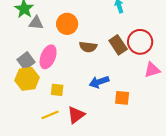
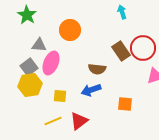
gray triangle: (36, 23) -> (39, 45), moved
brown semicircle: (88, 47) -> (97, 69), moved
blue arrow: (99, 82) -> (91, 90), moved

